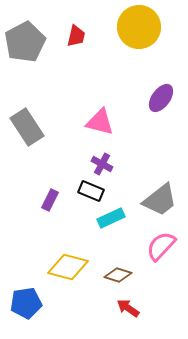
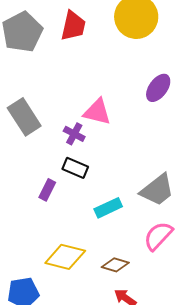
red trapezoid: (76, 36) -> (73, 26), size x1.4
purple cross: (102, 164) -> (74, 134), moved
black rectangle: (91, 191) -> (75, 168), moved

